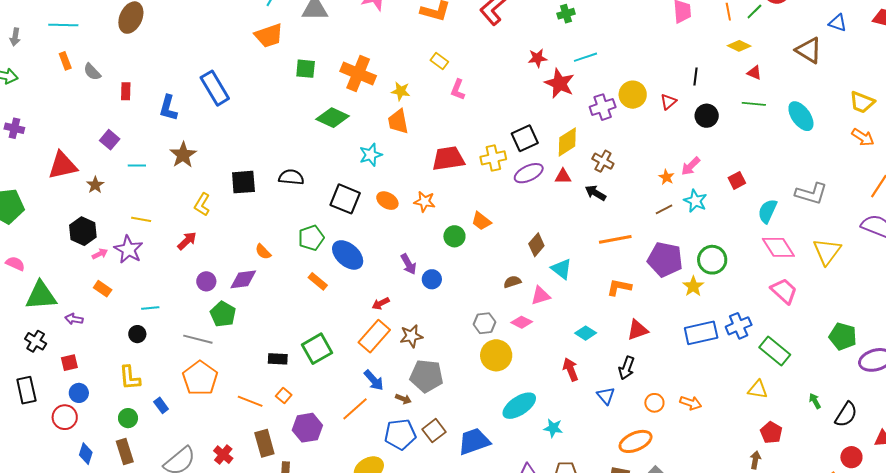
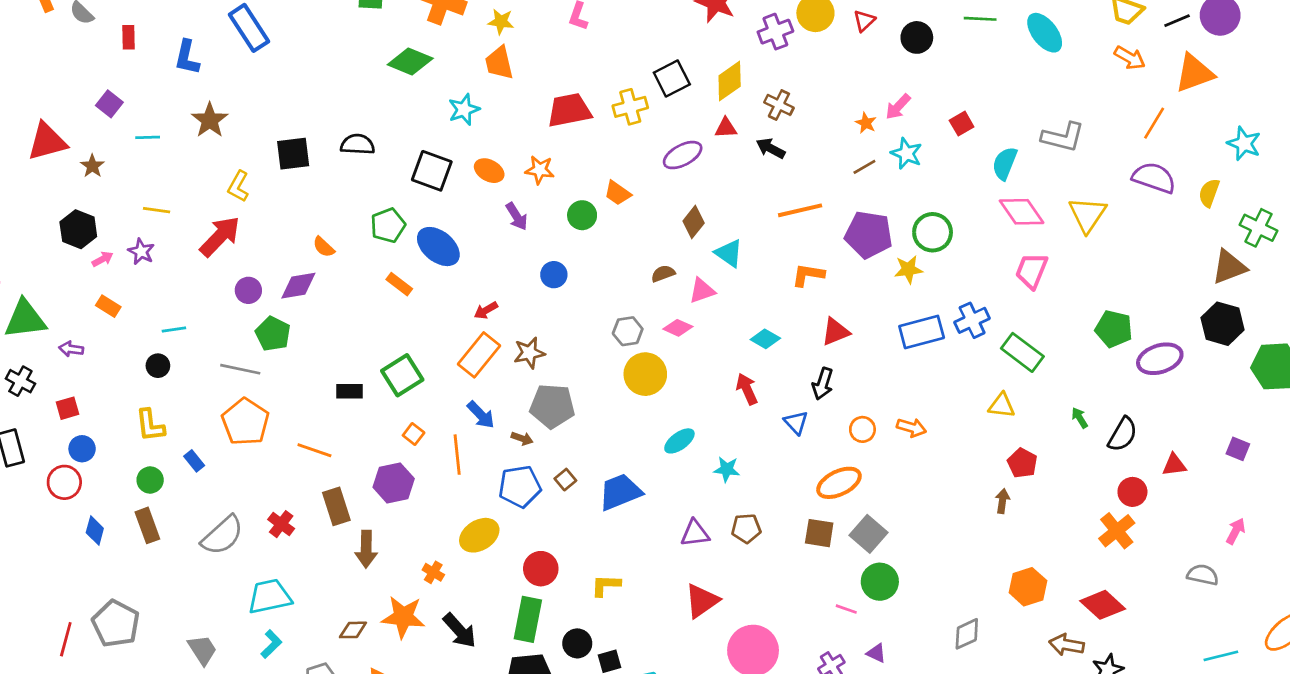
purple ellipse: (529, 173) -> (683, 155), moved
red arrow: (187, 241) -> (220, 236), size x1.6
purple star: (128, 249) -> (141, 252), size x0.7
purple arrow: (409, 264) -> (517, 216), moved
yellow star: (693, 286) -> (908, 269), turned 30
pink trapezoid: (784, 291) -> (1032, 271), turned -108
orange square: (284, 396) -> (414, 434), moved
cyan ellipse: (519, 406) -> (679, 441), size x0.7
orange line: (355, 409) -> (457, 455), turned -52
brown square: (434, 431) -> (565, 480), size x0.7

